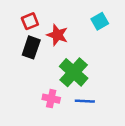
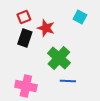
cyan square: (100, 21) -> (80, 17), turned -32
pink cross: (51, 99) -> (26, 86), moved, size x1.5

